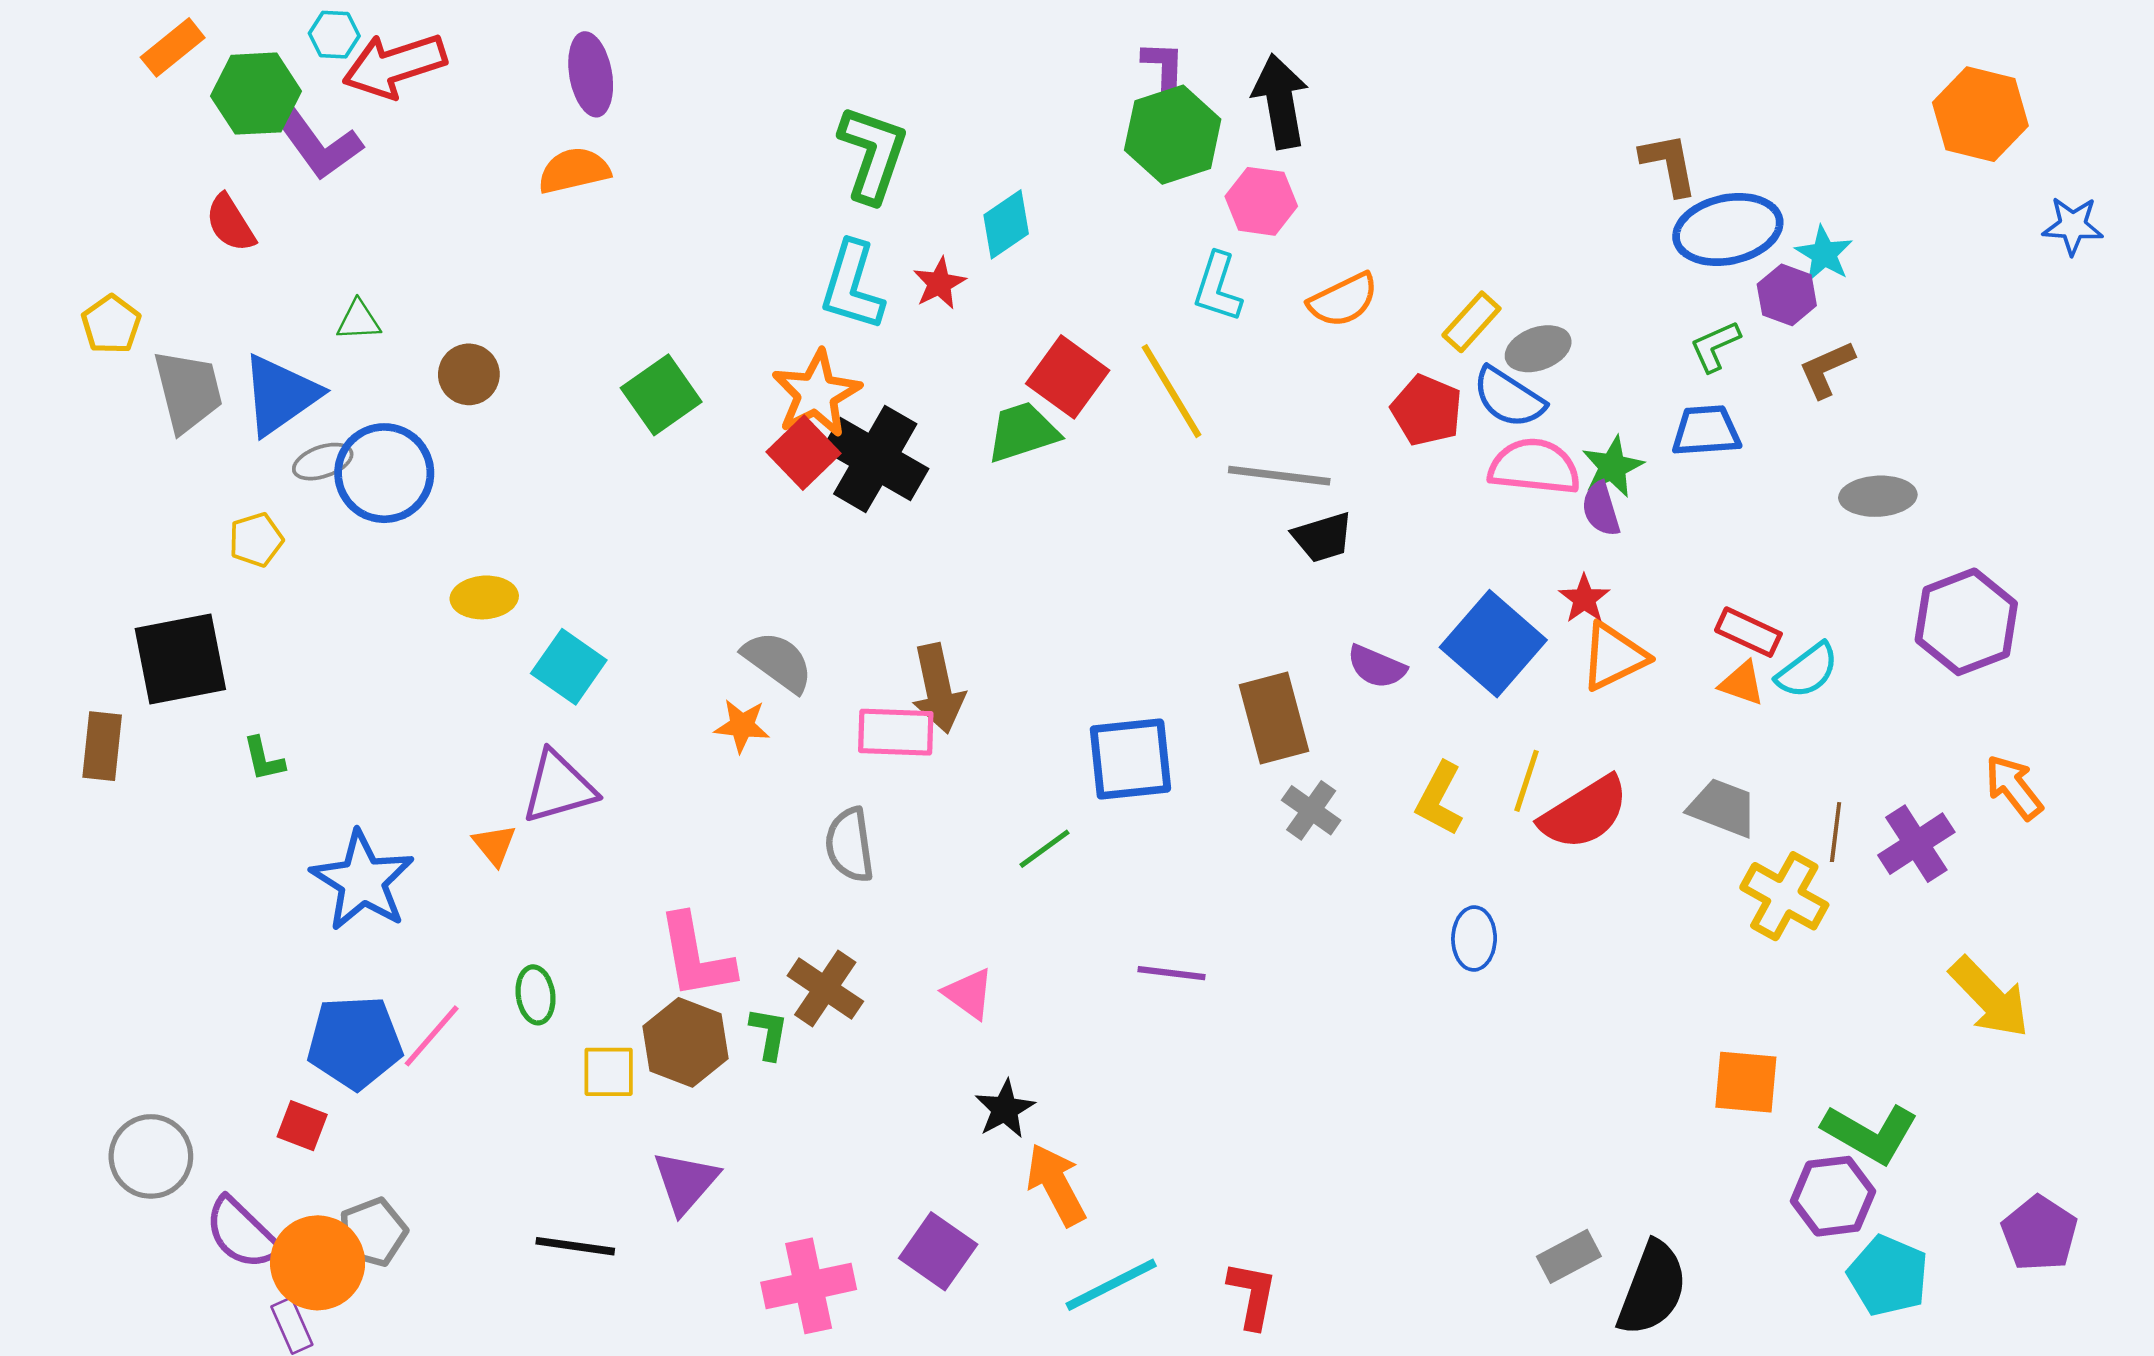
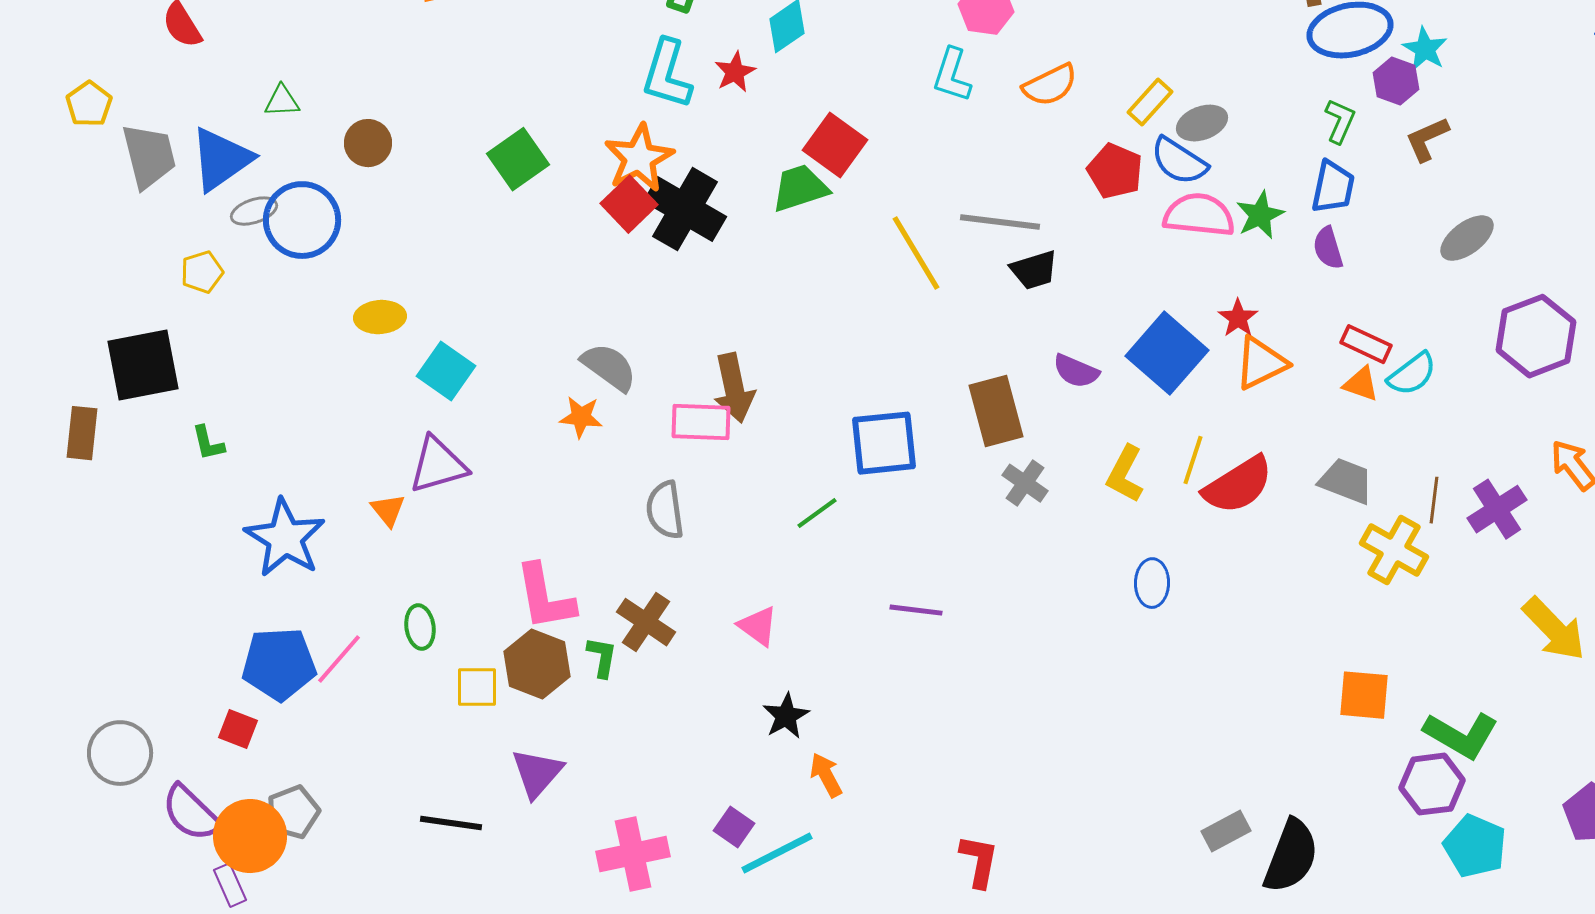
green L-shape: (1715, 346) -> (1340, 121), turned 138
yellow line: (1171, 391) -> (916, 253), moved
blue trapezoid: (1706, 431) -> (1333, 187), turned 106
gray ellipse: (1878, 496) -> (1467, 238), turned -34
purple semicircle: (1601, 509) -> (1328, 248), moved
orange arrow: (1056, 1185) -> (826, 775), size x0.7
purple square: (938, 1251) -> (734, 827), size x0.7
cyan line: (1111, 1285) -> (777, 853), moved

